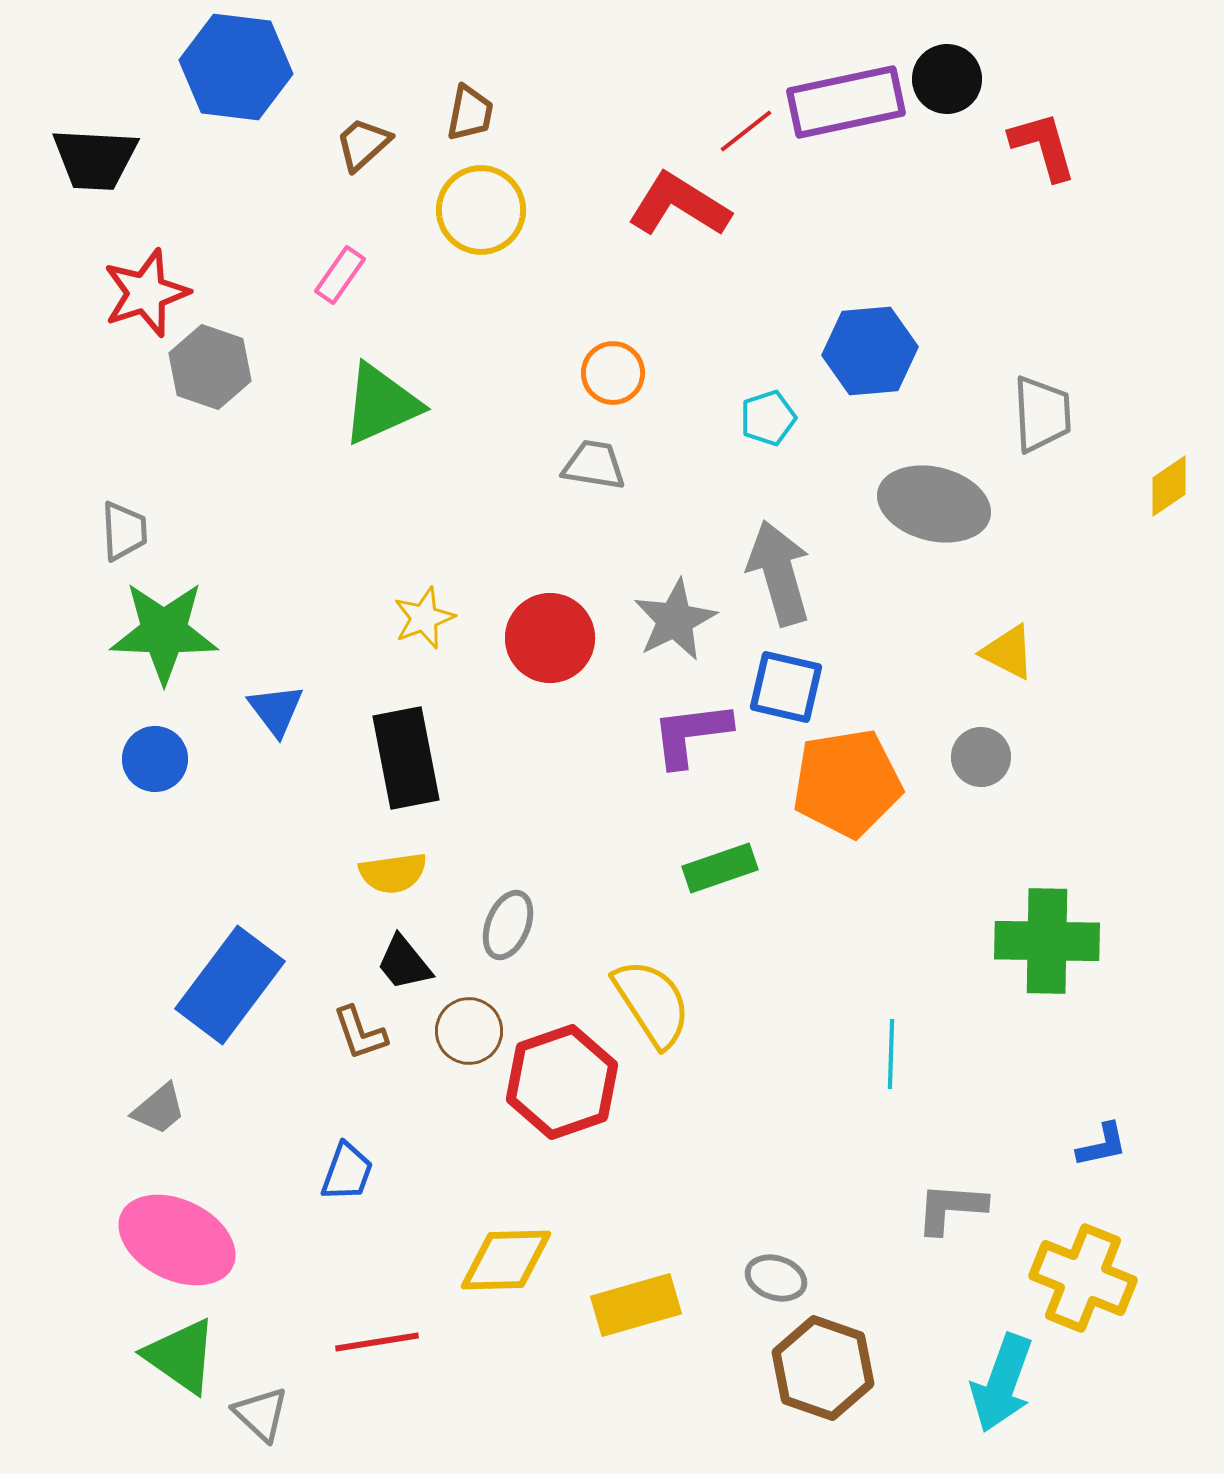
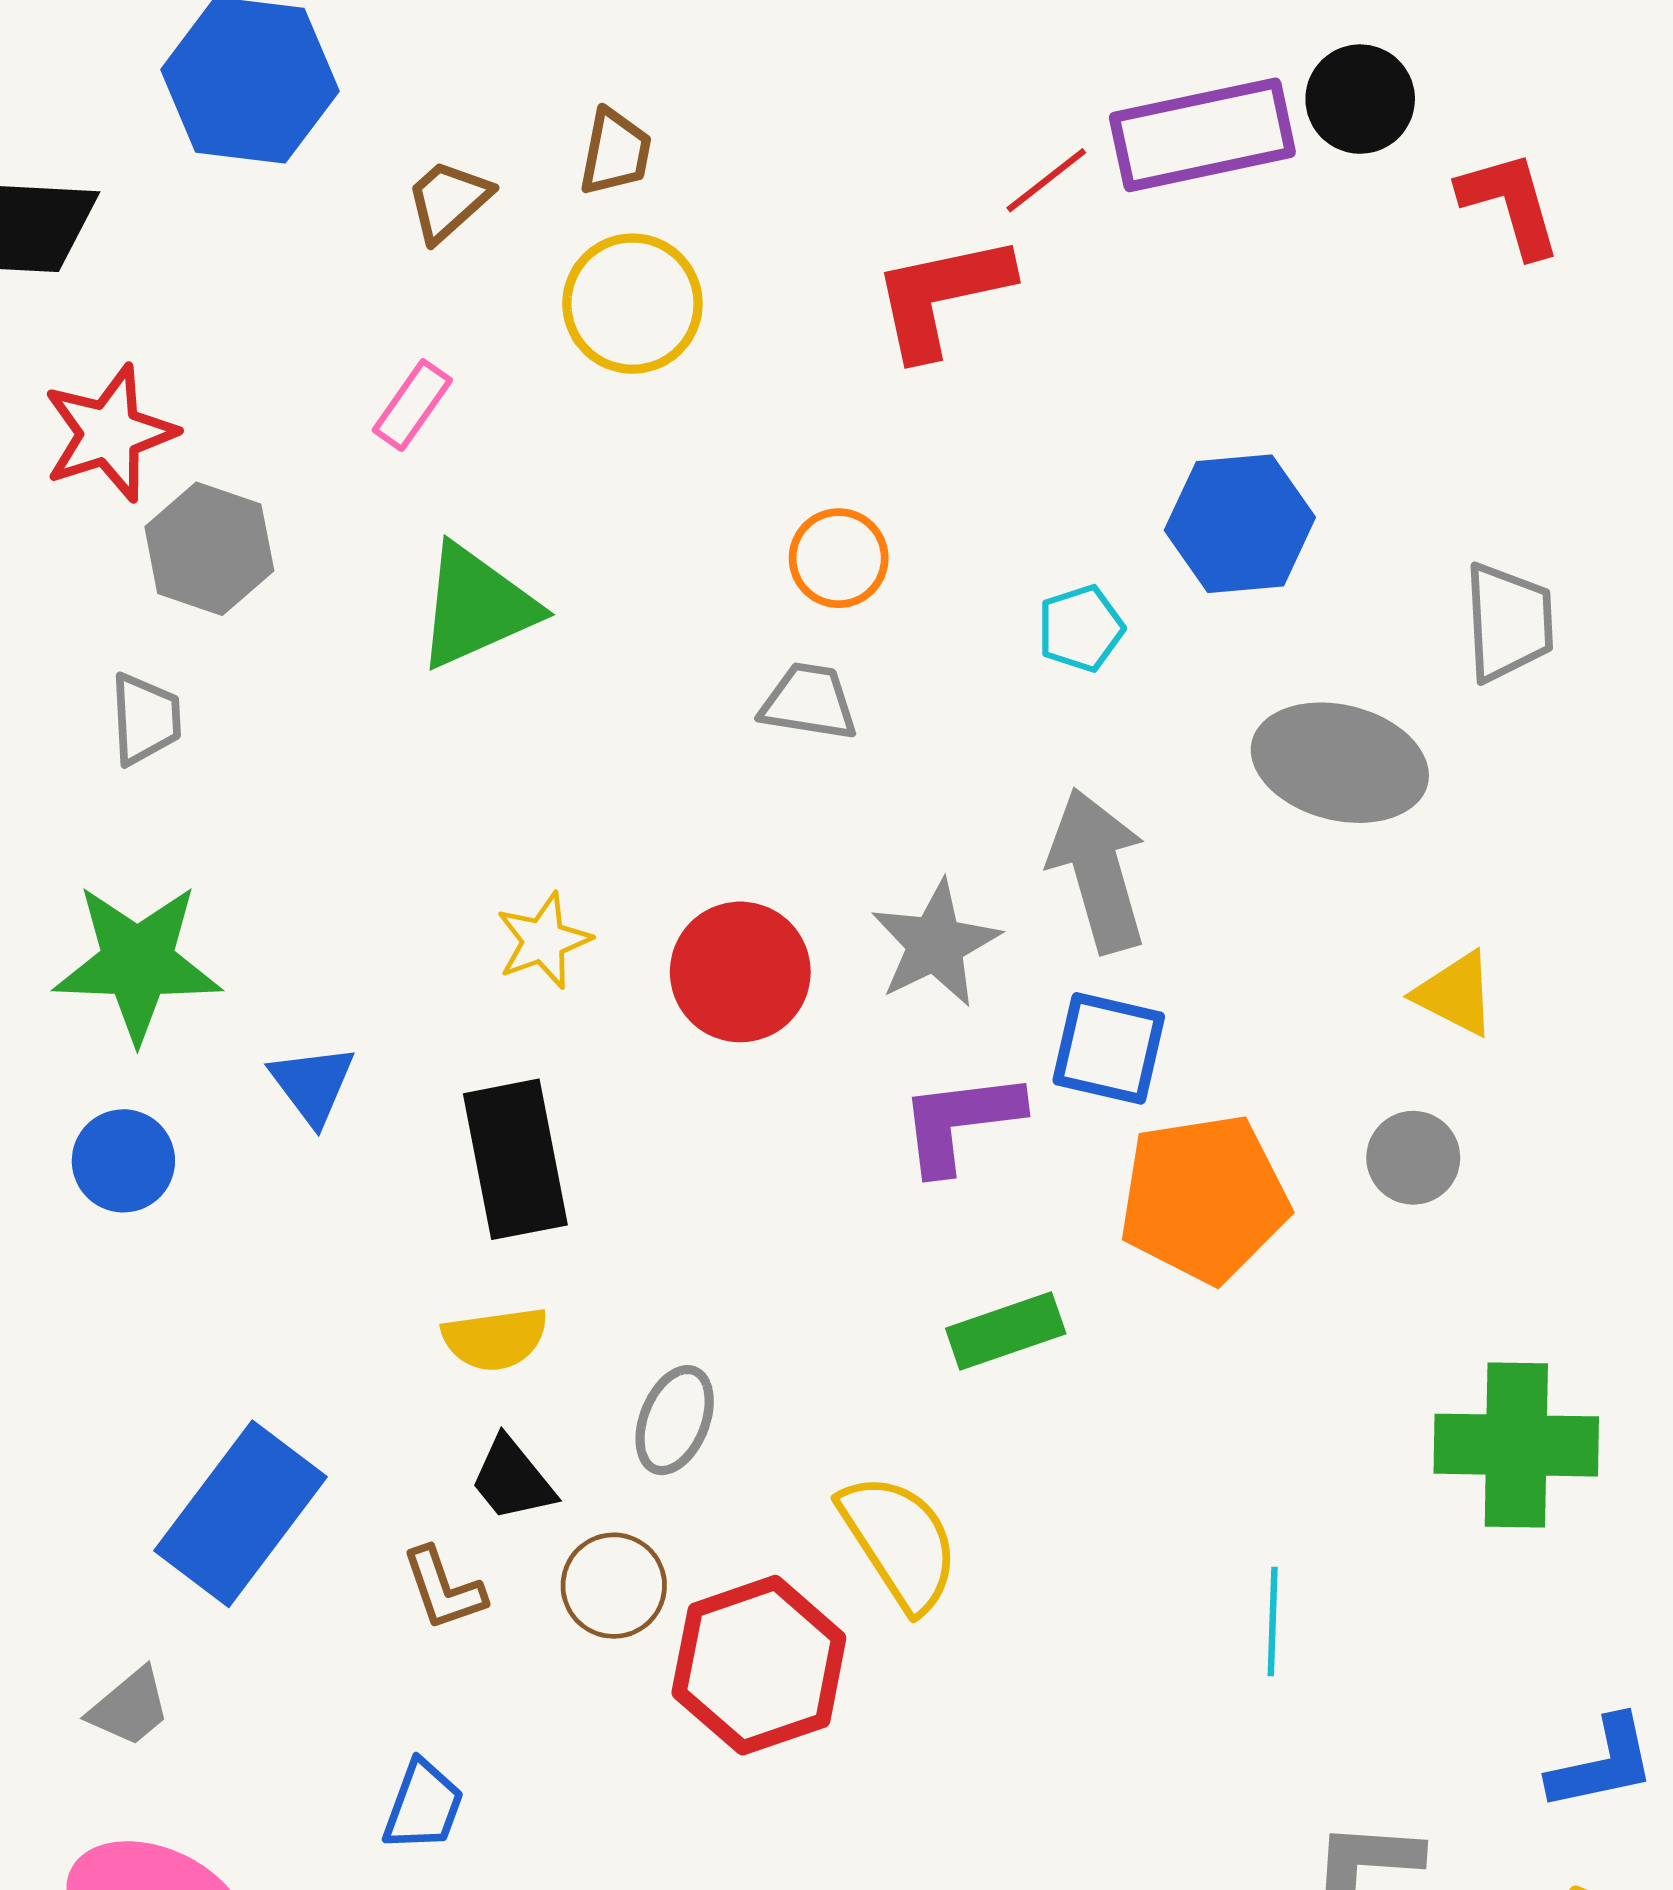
red L-shape: (679, 205) -> (942, 296), turned -44
gray trapezoid: (124, 531) -> (145, 719), moved
blue L-shape: (1102, 1145) -> (1602, 1764), size x1.4

